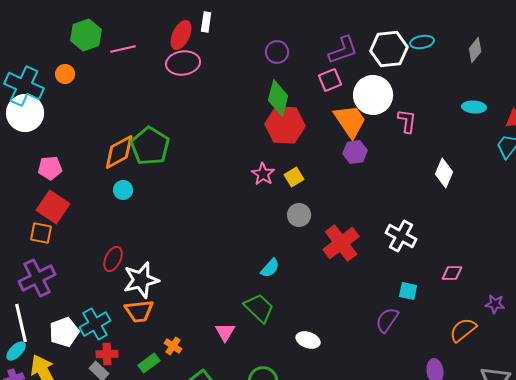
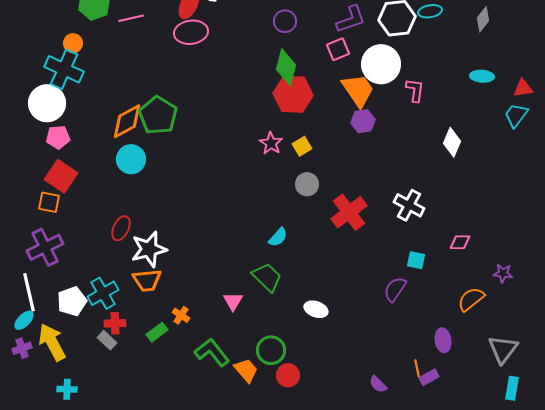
cyan cross: (24, 86) -> (64, 69), moved
white circle: (25, 113) -> (47, 103), moved
cyan circle: (123, 190) -> (131, 159), size x1.5

